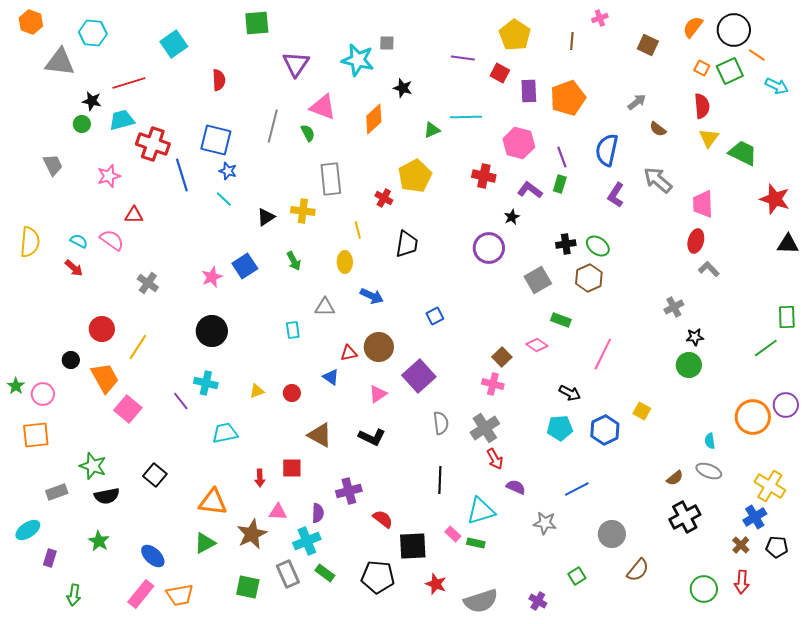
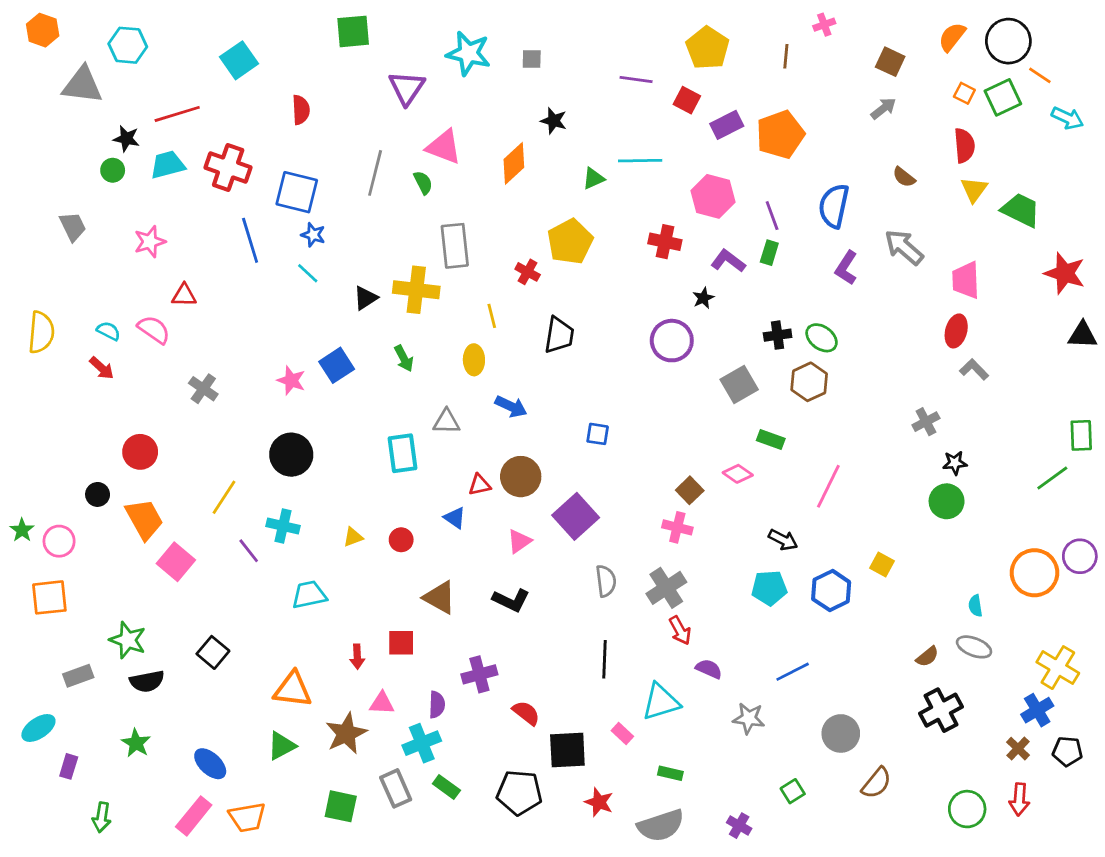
cyan star: (358, 60) -> (468, 53), moved
purple rectangle: (529, 91) -> (727, 125), turned 65
gray arrow: (637, 102) -> (883, 108), moved
red cross: (153, 144) -> (228, 167), moved
yellow cross: (303, 211) -> (416, 290), size x1.4
pink star: (212, 277) -> (291, 380), turned -30
blue square: (435, 316) -> (598, 434), turned 36
cyan rectangle: (293, 330) -> (403, 453), size x1.6
yellow line: (138, 347) -> (224, 497), moved
green rectangle: (476, 543) -> (670, 773), moved

